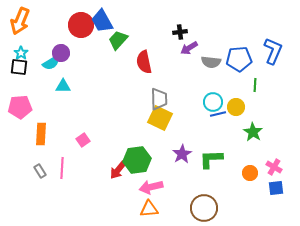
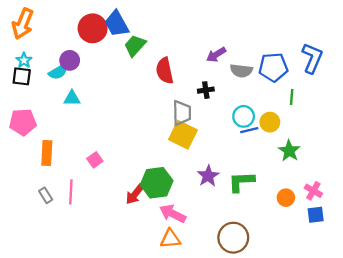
black cross: (180, 32) -> (206, 90), moved
pink arrow: (151, 187) -> (173, 214), turned 40

